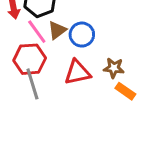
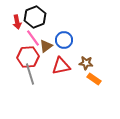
brown triangle: (57, 30) -> (46, 46), moved

